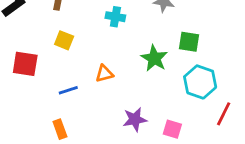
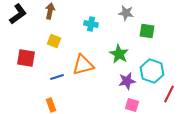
green square: (189, 42) -> (147, 31), moved
orange triangle: (104, 74) -> (83, 65), size x1.6
purple star: (135, 119) -> (127, 81), moved

